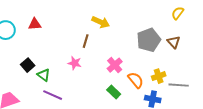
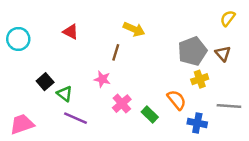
red triangle: (35, 24) -> (71, 32), moved, turned 32
pink cross: (115, 65) -> (122, 104), moved
yellow cross: (159, 76) -> (200, 79), moved

